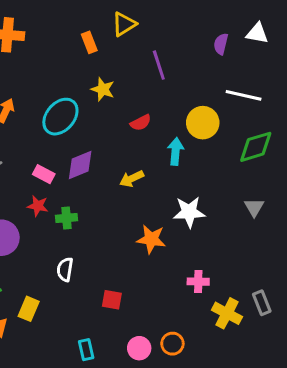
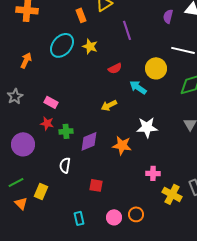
cyan ellipse: (60, 117) -> (62, 45), moved
cyan arrow: (175, 151) -> (138, 87), turned -60
purple diamond: (80, 165) -> (89, 141), moved

